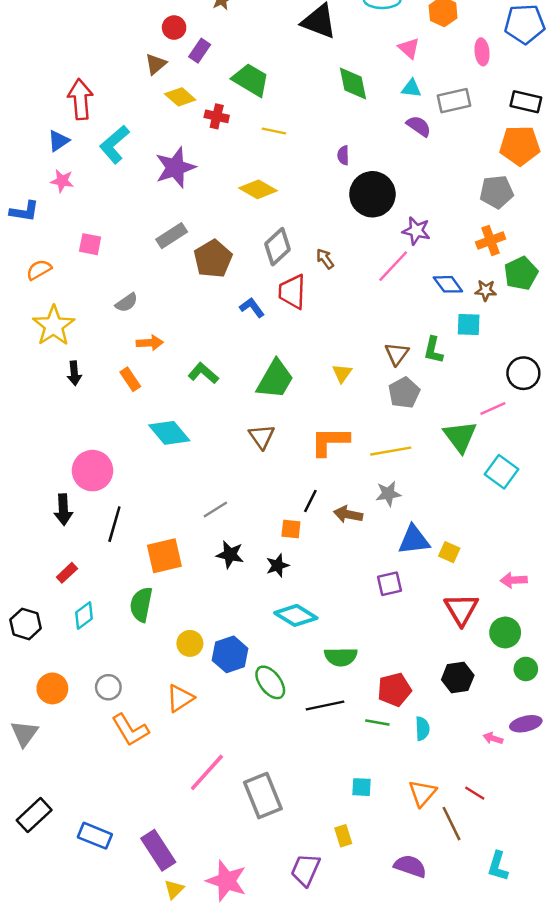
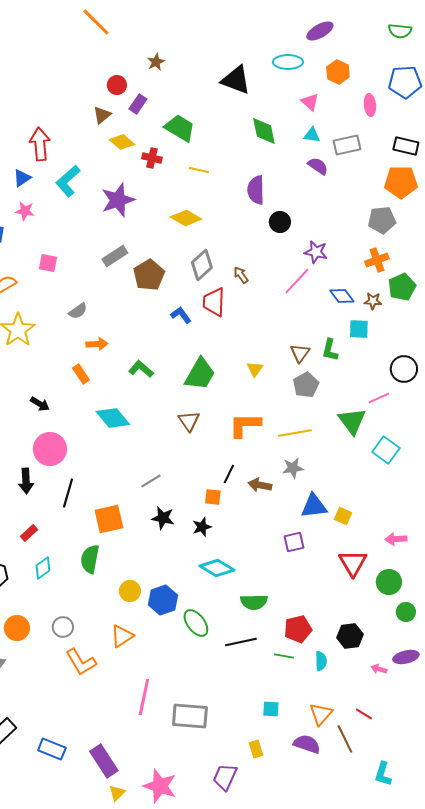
purple semicircle: (343, 155) -> (256, 190), size x1.8
black circle: (372, 194) -> (280, 222), size x0.6
black arrow: (74, 373) -> (40, 404), moved, turned -54
black hexagon: (458, 678) -> (350, 636), moved
pink line: (207, 772) -> (144, 697), turned -30
gray rectangle: (263, 796) -> (190, 716), turned -63
purple semicircle: (410, 866) -> (307, 744), moved

